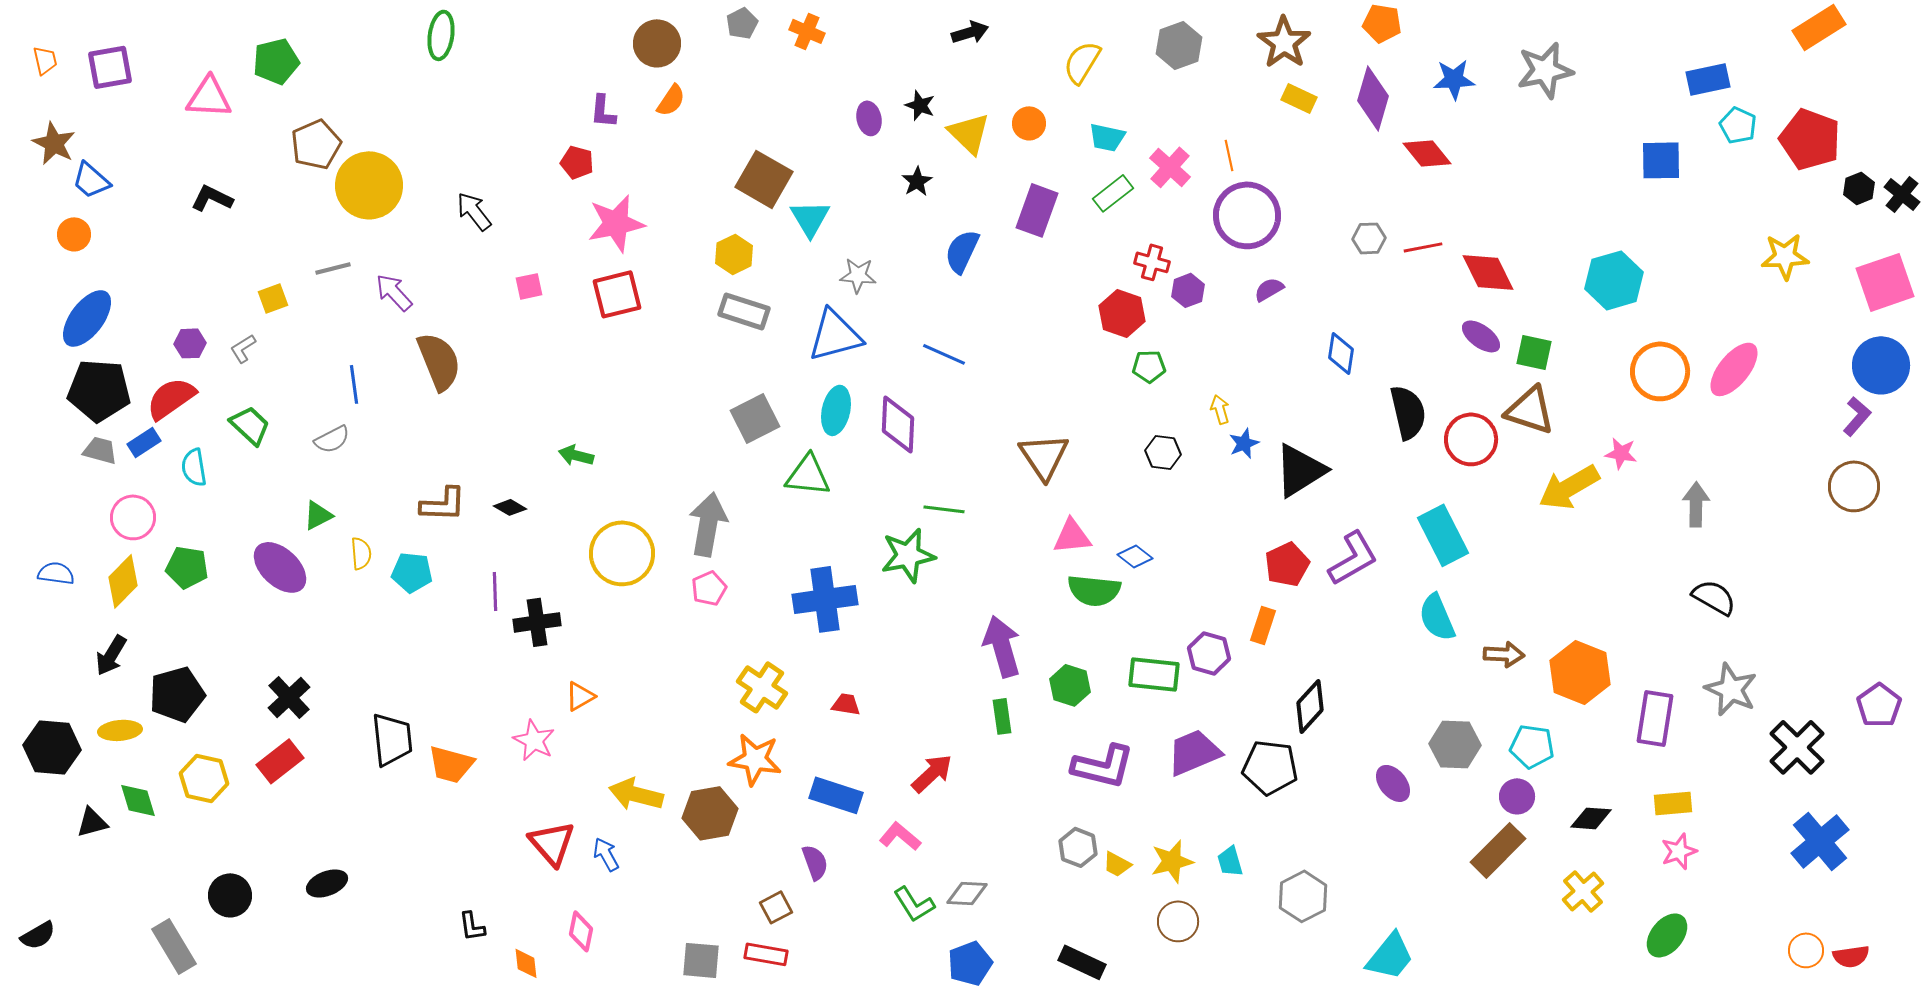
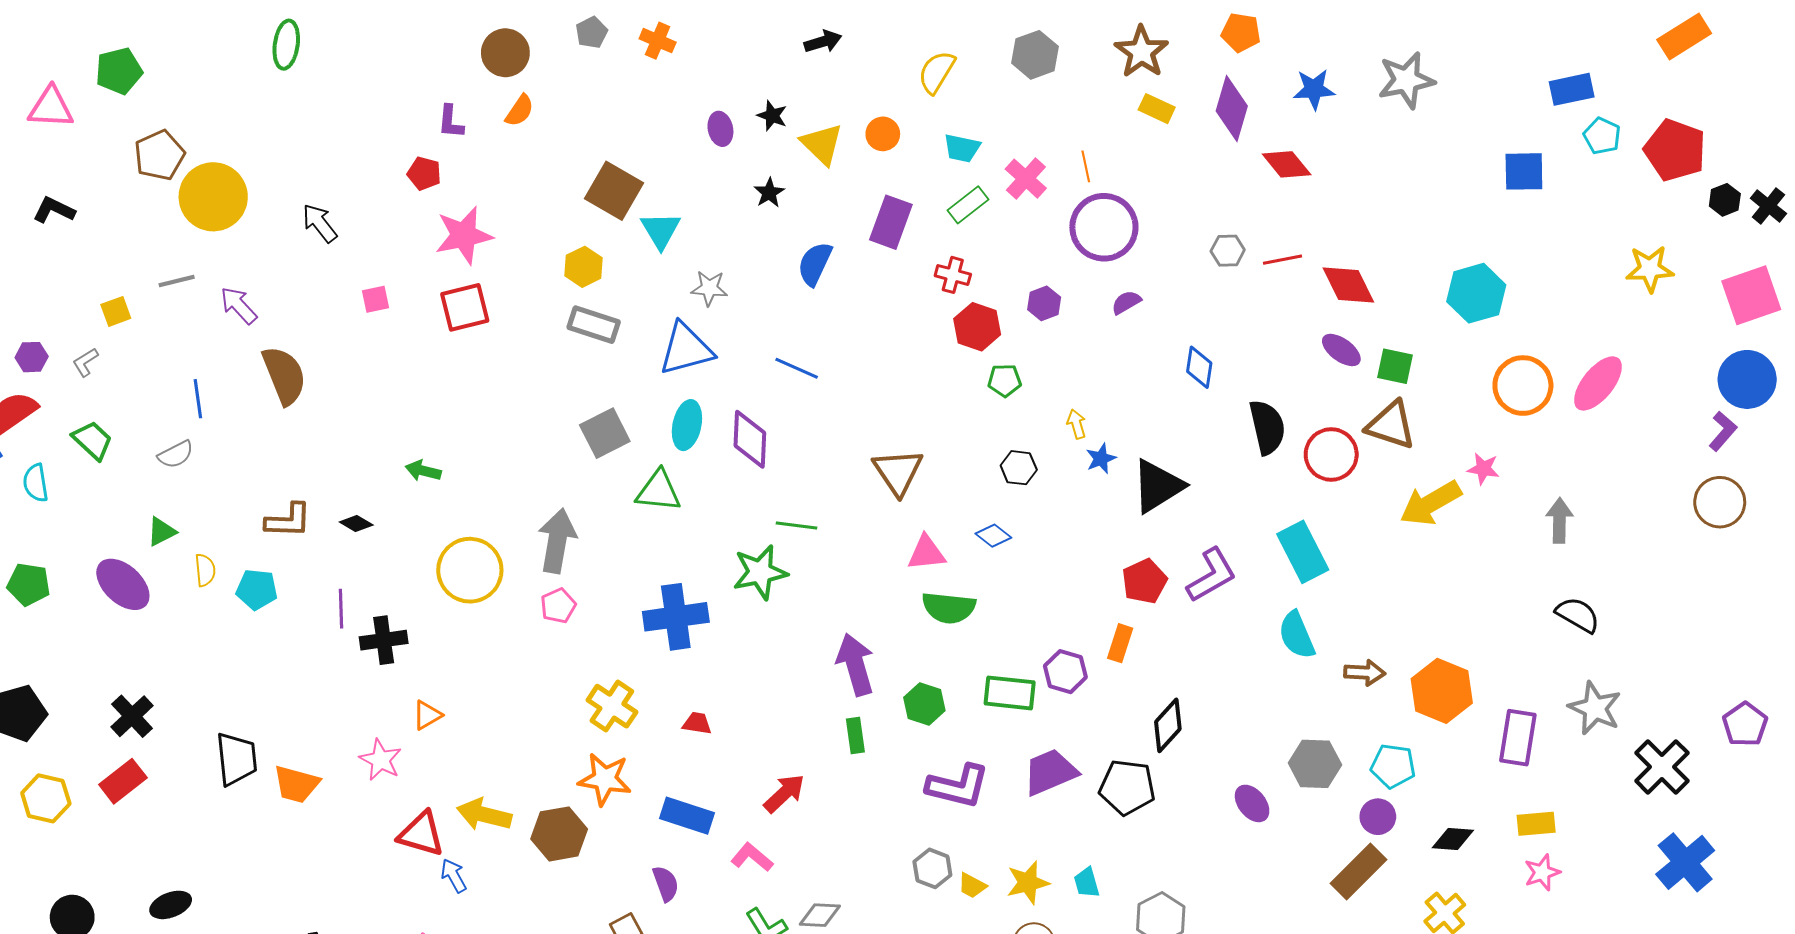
red cross: (1152, 262) -> (953, 275), moved
blue diamond: (1135, 556) -> (993, 536), moved
red triangle: (552, 843) -> (421, 834), moved, turned -33

